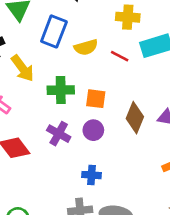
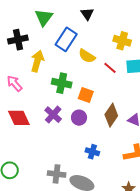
yellow semicircle: (86, 47) -> (87, 56), turned 36
yellow arrow: (23, 68) -> (37, 61), turned -140
blue cross: (91, 175) -> (92, 152), moved

